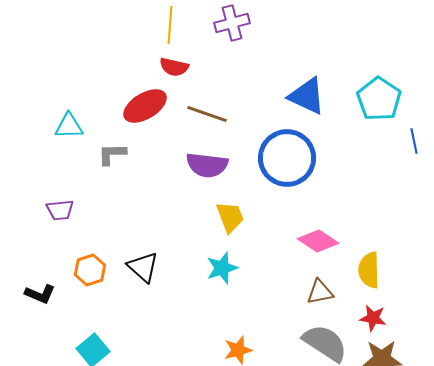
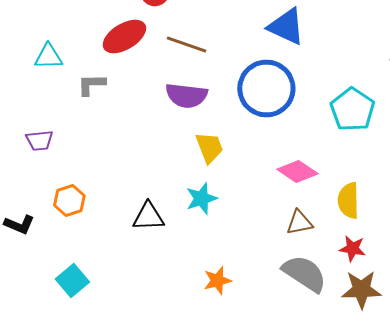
cyan pentagon: (379, 99) -> (352, 110), moved
black triangle: (143, 267) -> (148, 216), moved, turned -44

